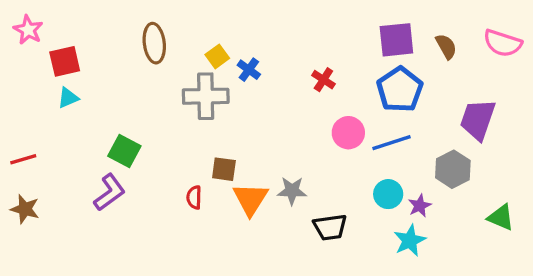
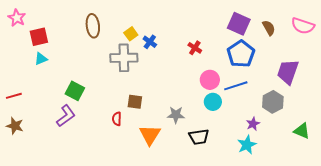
purple square: (396, 40) -> (239, 24), turned 30
cyan circle: (388, 194) -> (213, 102), moved
orange triangle: (250, 199) -> (150, 135), moved

